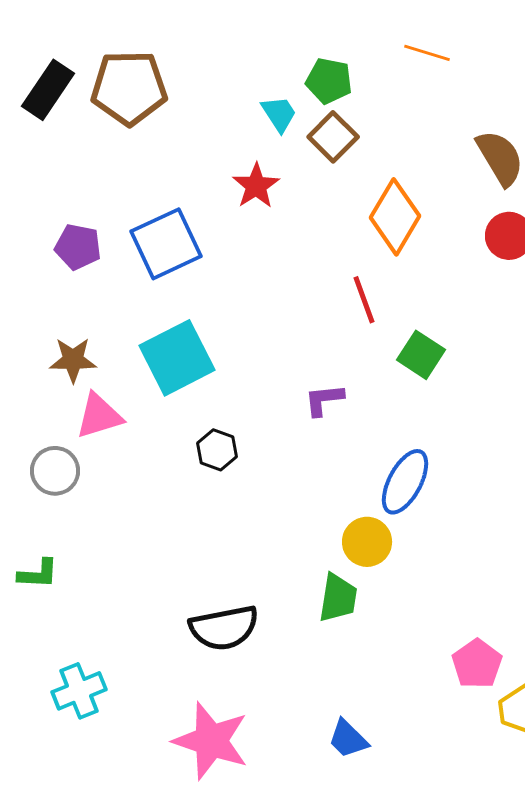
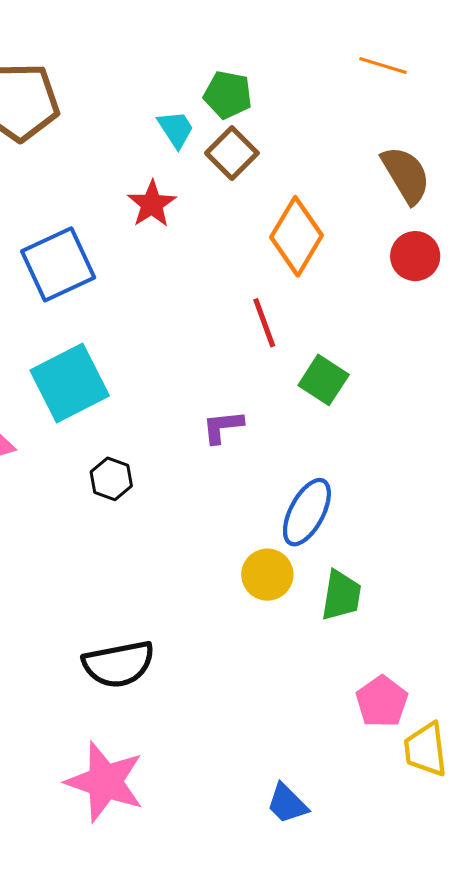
orange line: (427, 53) -> (383, 66), moved
green trapezoid: (338, 598) -> (341, 595), moved
blue trapezoid: (348, 739) -> (287, 804), moved

